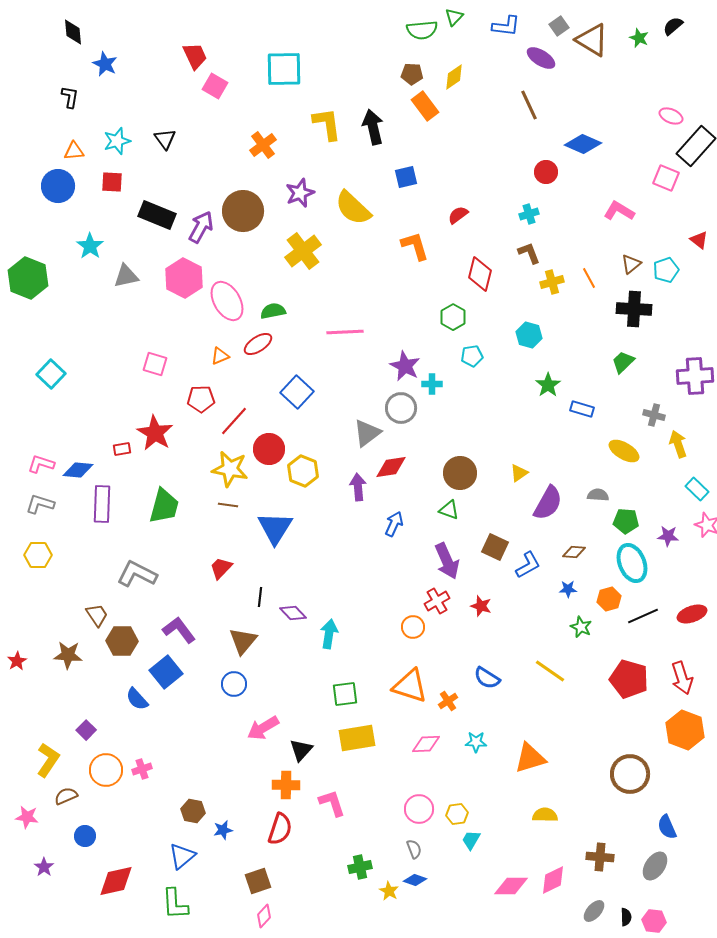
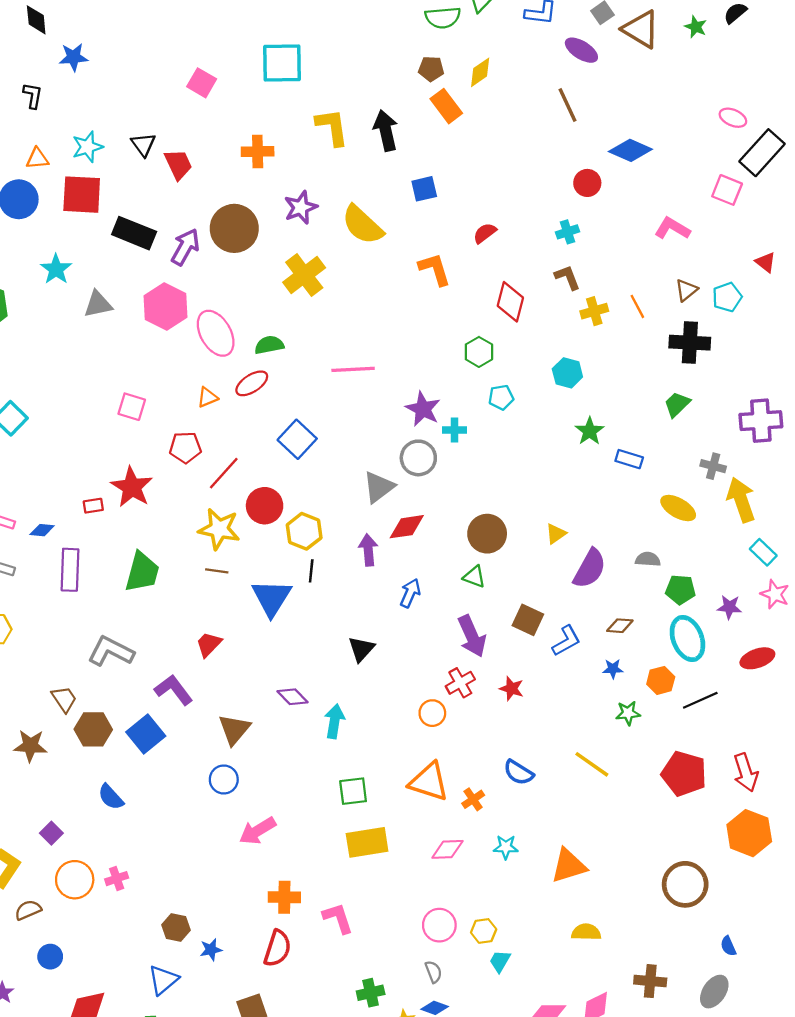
red trapezoid: (195, 56) -> (178, 164), moved
blue star: (105, 64) -> (73, 57), turned -30
orange cross: (263, 145) -> (258, 152), turned 36
red square: (112, 182) -> (82, 195), size x1.6
yellow arrow: (678, 444) -> (741, 500), size x1.4
blue diamond: (78, 470) -> (42, 530), size x0.7
black line: (260, 597) -> (311, 571), moved
red ellipse: (692, 614) -> (757, 658), moved
green star: (581, 627) -> (628, 713), turned -30
purple L-shape: (179, 630) -> (174, 690), moved
blue square: (166, 672) -> (146, 734), moved
black triangle: (301, 750) -> (361, 649), moved
blue semicircle: (667, 827) -> (728, 946), size x0.7

